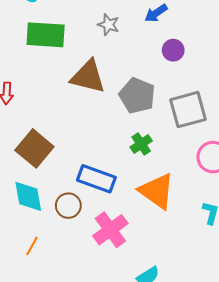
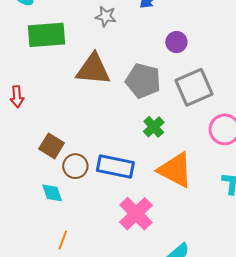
purple circle: (173, 50) -> (176, 42), moved
brown square: (34, 148) -> (52, 146), size x0.7
cyan diamond: (28, 196) -> (52, 193), size x0.7
brown circle: (68, 206) -> (75, 166), moved

